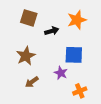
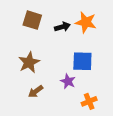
orange star: (77, 20) -> (86, 22), turned 30
black arrow: (52, 31) -> (62, 27), moved

